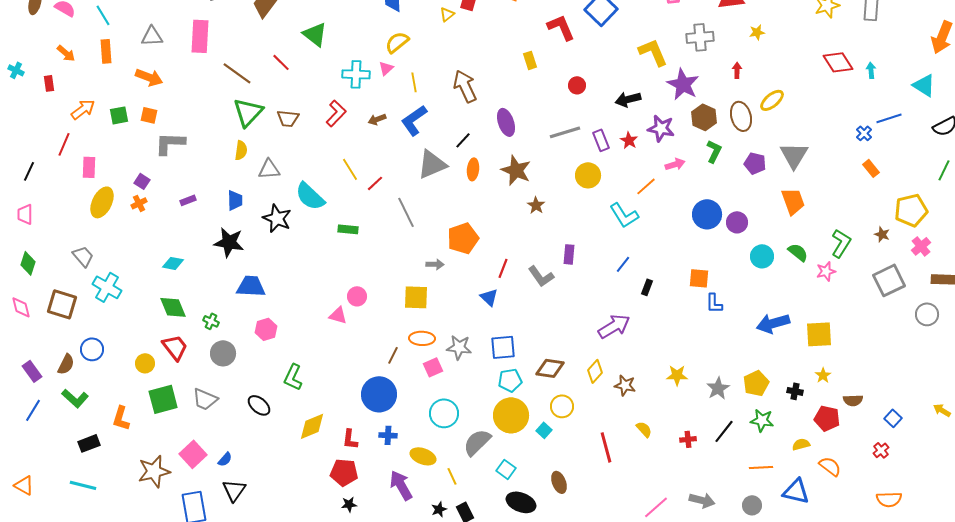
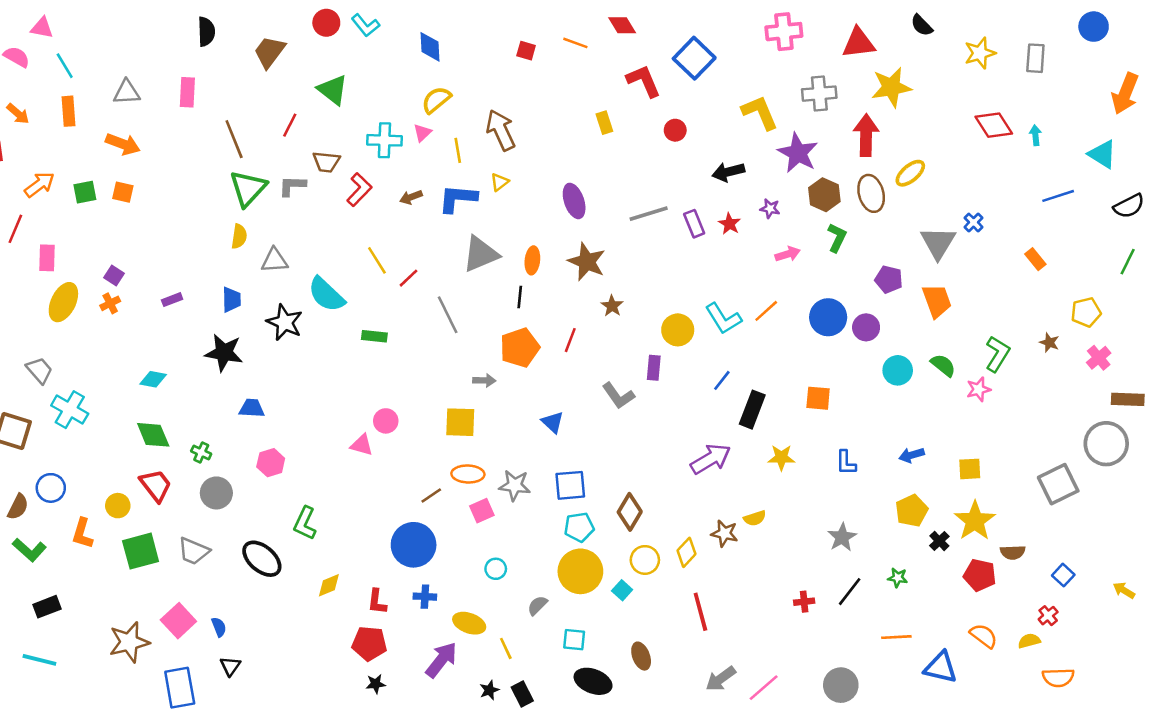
yellow triangle: (447, 14) -> (500, 182), moved
yellow star: (757, 32) -> (891, 87), size x2.0
pink rectangle: (200, 36) -> (187, 92), size x0.7
red line: (281, 62) -> (290, 125), turned 72
red arrow: (737, 70) -> (866, 135), size x2.0
brown line: (237, 73) -> (234, 139), turned 32
red circle: (577, 85) -> (675, 130), moved
brown arrow: (465, 86) -> (501, 130), moved
brown trapezoid: (288, 118) -> (326, 162), moved
blue L-shape: (414, 120) -> (458, 198), turned 40
purple star: (661, 128) -> (770, 209), size x0.6
blue cross: (864, 133) -> (974, 222), moved
black line: (463, 140) -> (520, 297), moved, turned -36
gray L-shape: (170, 143) -> (292, 186), moved, size x0.7
purple pentagon: (755, 163) -> (889, 279), moved
yellow circle: (588, 175) -> (678, 330), moved
orange line: (646, 186) -> (766, 311), moved
yellow pentagon: (911, 210) -> (1086, 312), size x0.7
red line: (503, 268) -> (570, 340), moved
gray square: (889, 280) -> (1058, 484), moved
blue trapezoid: (251, 286) -> (252, 408), size x0.7
black rectangle: (647, 287) -> (752, 410), size x1.8
blue L-shape: (714, 303) -> (846, 463), moved
gray circle: (927, 314) -> (1106, 444), size x1.5
blue arrow: (773, 323) -> (912, 455), size x0.6
yellow square: (819, 334) -> (970, 469), size x0.7
brown line: (393, 355) -> (431, 495), turned 30
brown diamond: (550, 368) -> (630, 512), turned -68
yellow diamond: (595, 371) -> (687, 552), moved
yellow star: (677, 375) -> (781, 458), moved
yellow star: (823, 375) -> (975, 521), size x2.0
yellow pentagon: (756, 383) -> (912, 511), moved
black cross: (795, 391) -> (939, 541), turned 35
black ellipse: (259, 405) -> (262, 559), size x1.4
yellow arrow: (942, 410) -> (1124, 590), moved
cyan circle: (444, 413) -> (496, 569), size x0.6
orange L-shape: (121, 418) -> (82, 533), moved
green star: (762, 420) -> (898, 578), size x0.7
yellow diamond: (312, 426) -> (329, 585), size x0.7
yellow semicircle: (644, 429) -> (755, 518), moved, turned 114
gray semicircle: (477, 442) -> (537, 605), size x0.6
yellow semicircle: (801, 444) -> (1029, 641), moved
blue semicircle: (225, 459) -> (219, 627), turned -63
cyan square: (506, 469) -> (574, 640), turned -30
purple arrow: (401, 485) -> (441, 660), turned 68
black triangle: (234, 490) -> (230, 666), size x0.7
gray arrow: (702, 500) -> (721, 679), moved, turned 130
gray circle: (752, 505) -> (841, 685), moved, size x1.4

